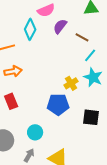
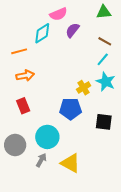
cyan diamond: (30, 29) -> (42, 33), turned 30
brown line: (82, 37) -> (105, 41), moved
cyan circle: (35, 132) -> (47, 137), size x1.5

